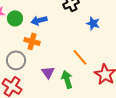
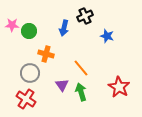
blue arrow: (39, 20) -> (64, 28), moved, turned -63
orange line: (80, 57) -> (81, 68), moved

